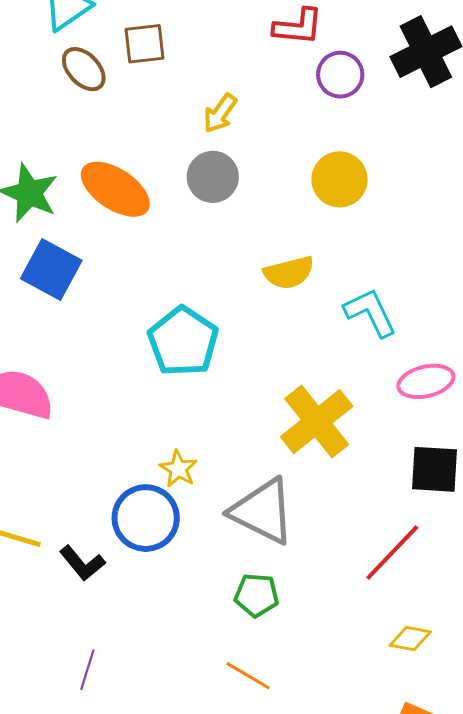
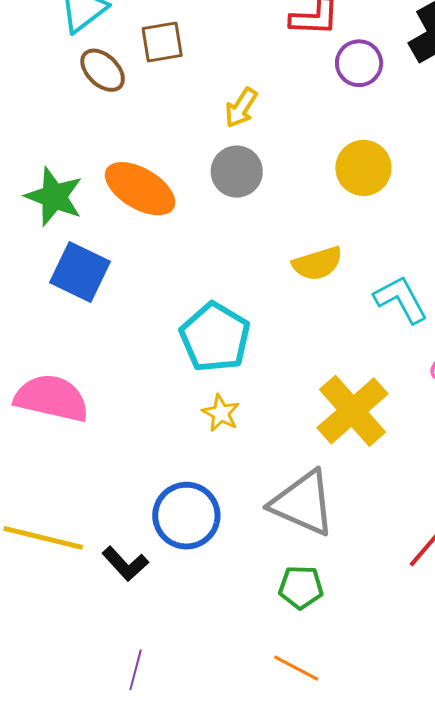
yellow star: (178, 469) -> (221, 413), moved

